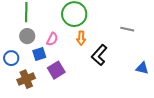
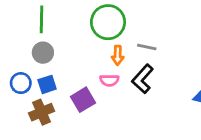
gray line: (127, 29) -> (147, 47), moved
pink semicircle: (52, 39) -> (109, 80), moved, turned 64
blue square: (39, 54) -> (47, 84), moved

